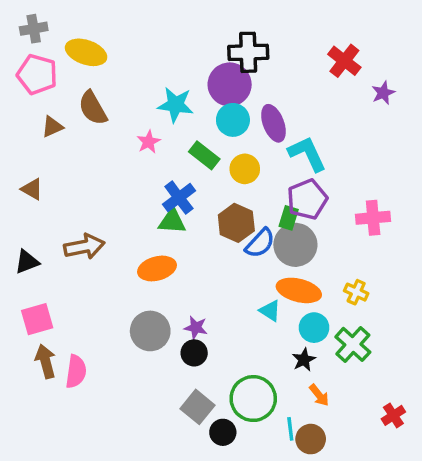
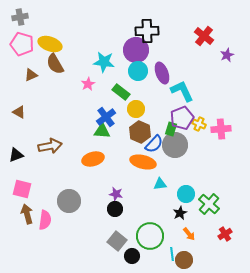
yellow ellipse: (86, 52) -> (50, 44), moved
yellow circle: (245, 169) -> (136, 109), moved
orange ellipse: (299, 290) -> (143, 162), moved
yellow cross: (356, 292) -> (199, 124), moved
cyan triangle: (270, 311) -> (160, 184), turned -40
pink square: (37, 319) -> (22, 189), turned 30
gray circle: (150, 331) -> (69, 201), moved
red cross: (393, 415) -> (225, 234), moved

